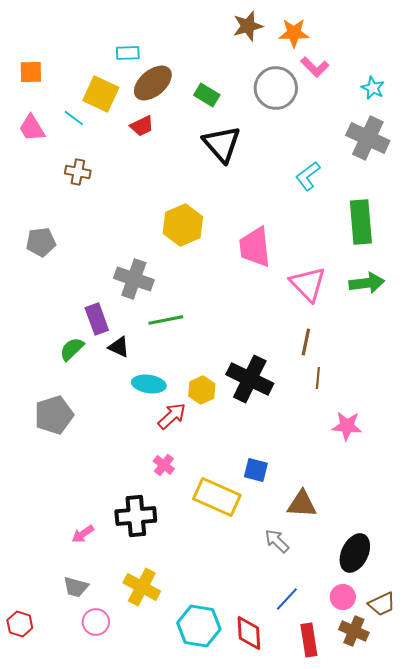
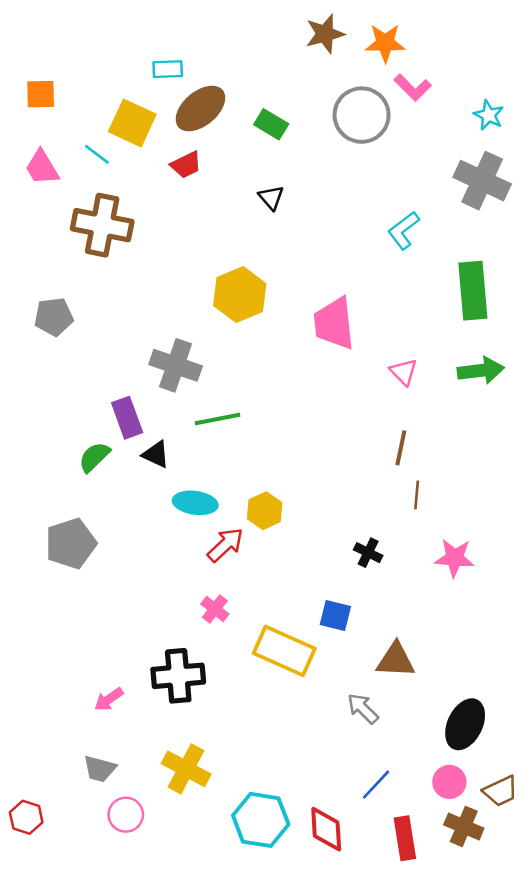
black triangle: (222, 144) -> (271, 198), moved, size x0.5
brown cross: (78, 172) -> (102, 225), size x1.8
pink triangle: (308, 284) -> (404, 372), size x0.6
black cross: (250, 379) -> (368, 553), moved, size x0.5

